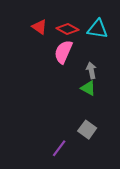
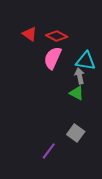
cyan triangle: (98, 29) -> (86, 61), moved

